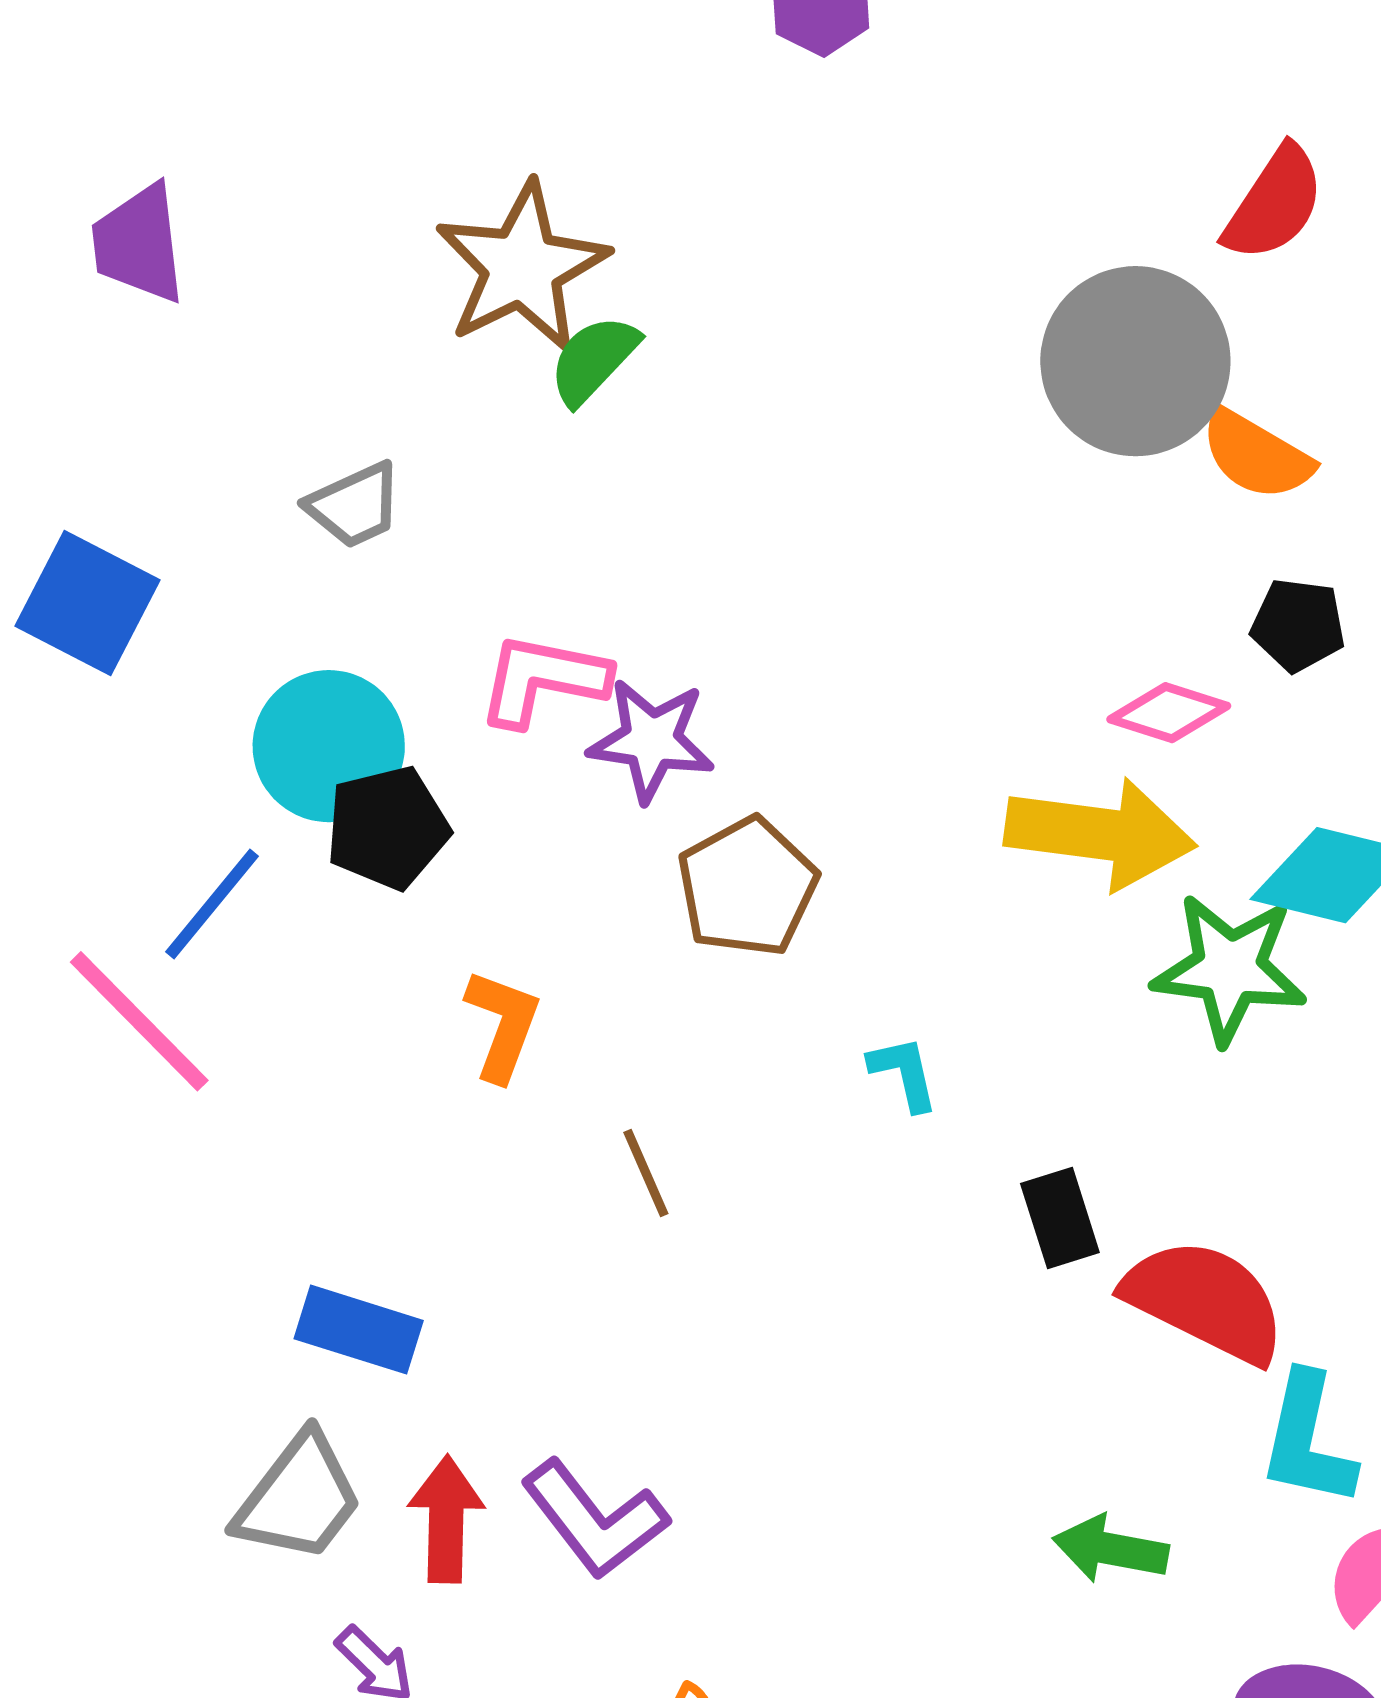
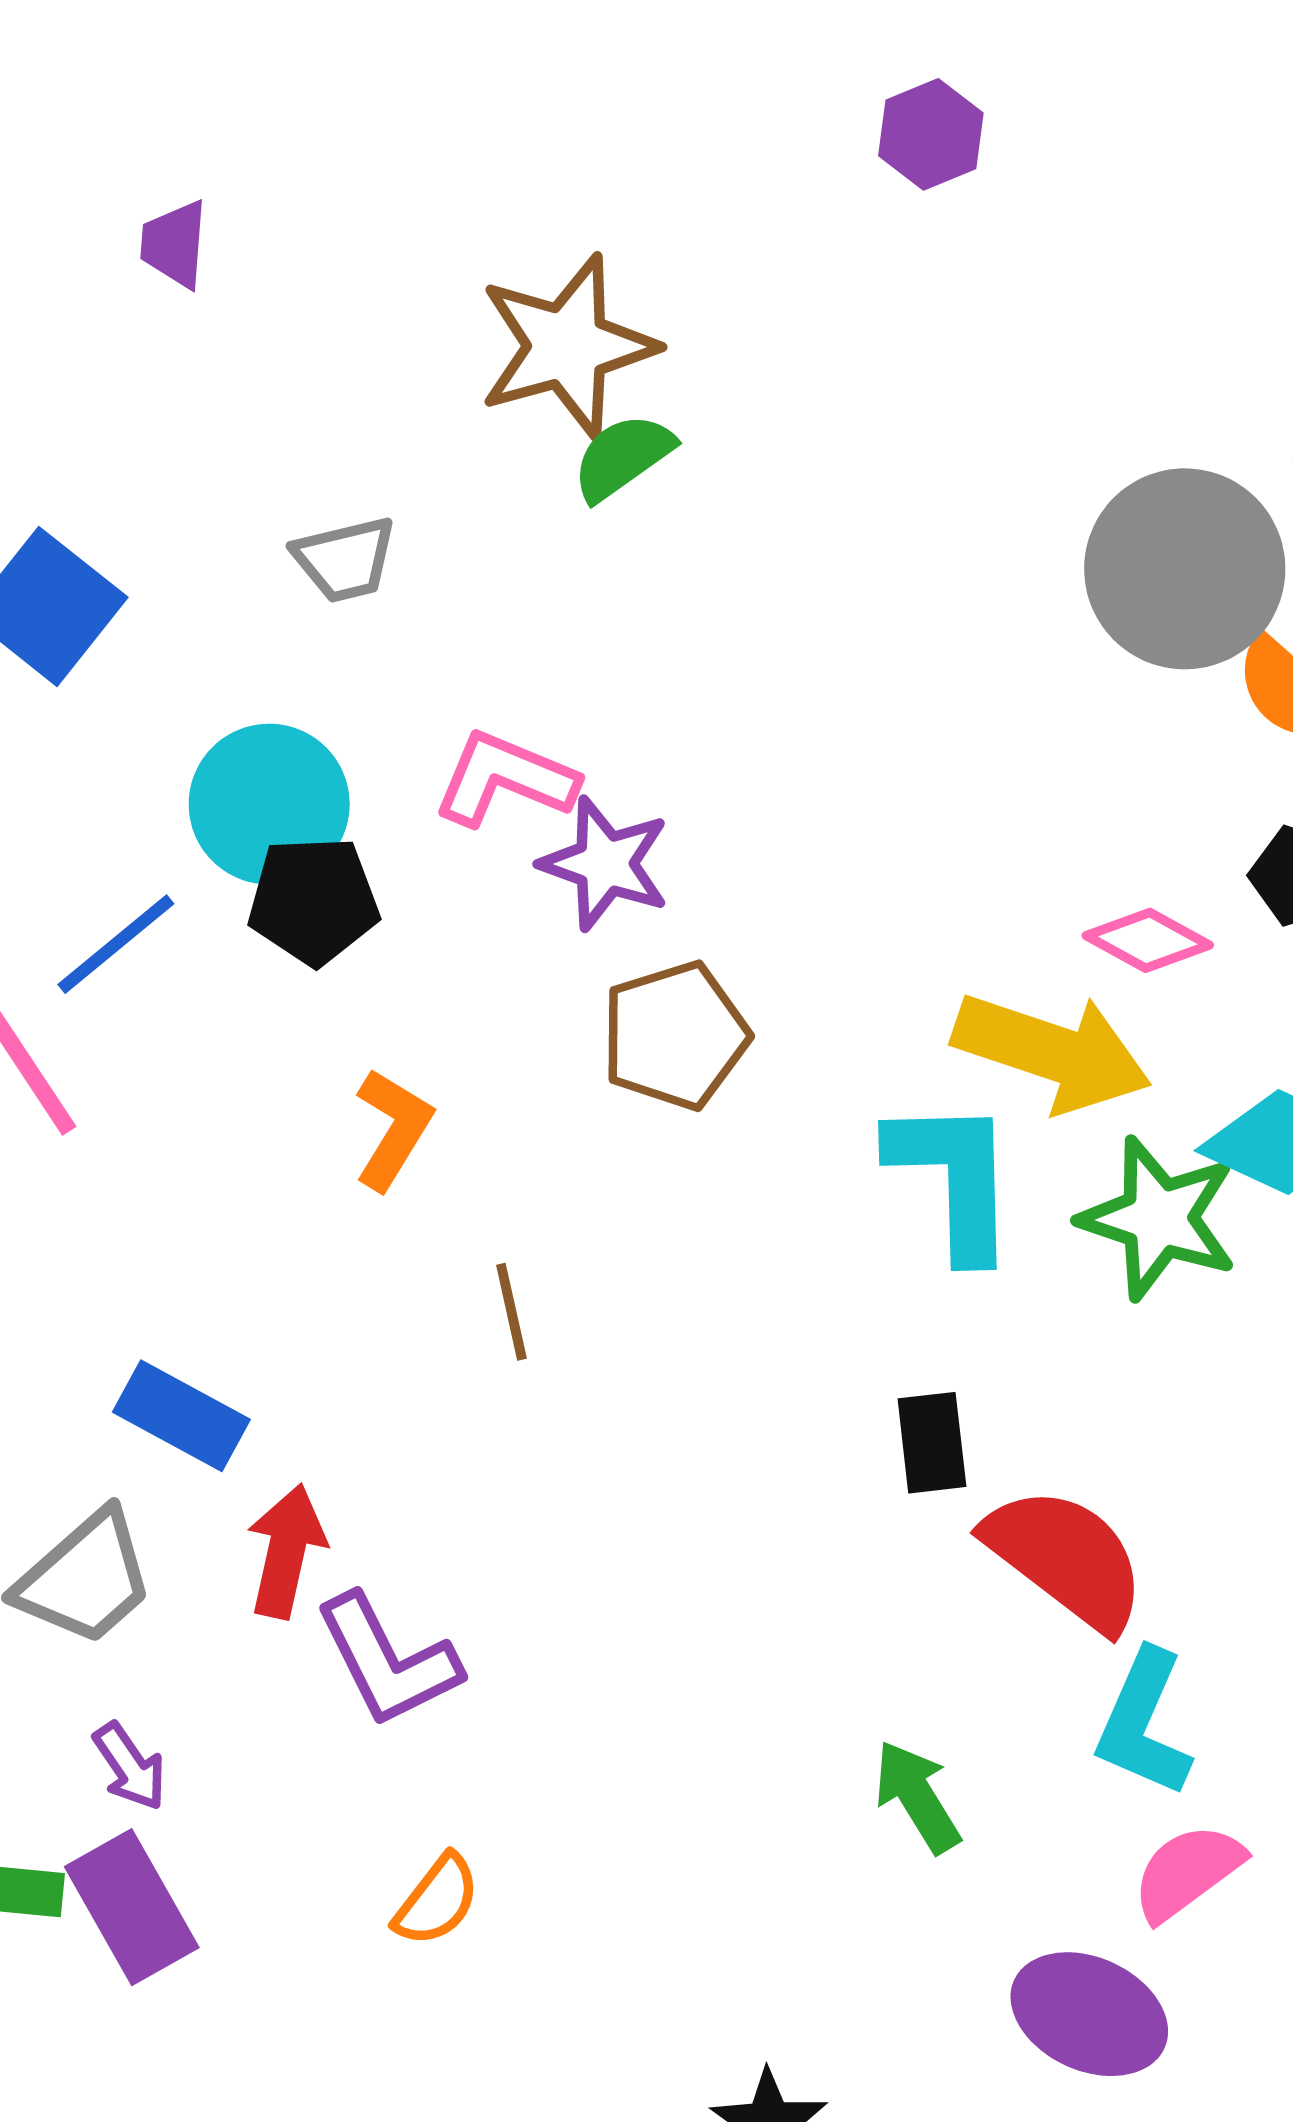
purple trapezoid: (139, 244) -> (174, 244), size x0.7
cyan L-shape: (904, 1073) -> (954, 1178), moved, size x2.0
red arrow: (446, 1519) -> (286, 1551), moved
green arrow: (1111, 1549) -> (917, 1797), turned 37

